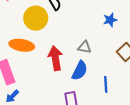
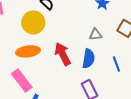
gray triangle: (85, 47) -> (95, 34), moved

